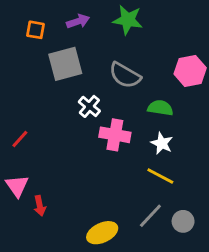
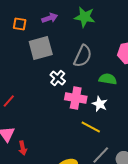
gray semicircle: (125, 75) -> (83, 56), turned -95
white star: (162, 143) -> (100, 104), moved
yellow line: (160, 176) -> (91, 127), moved

